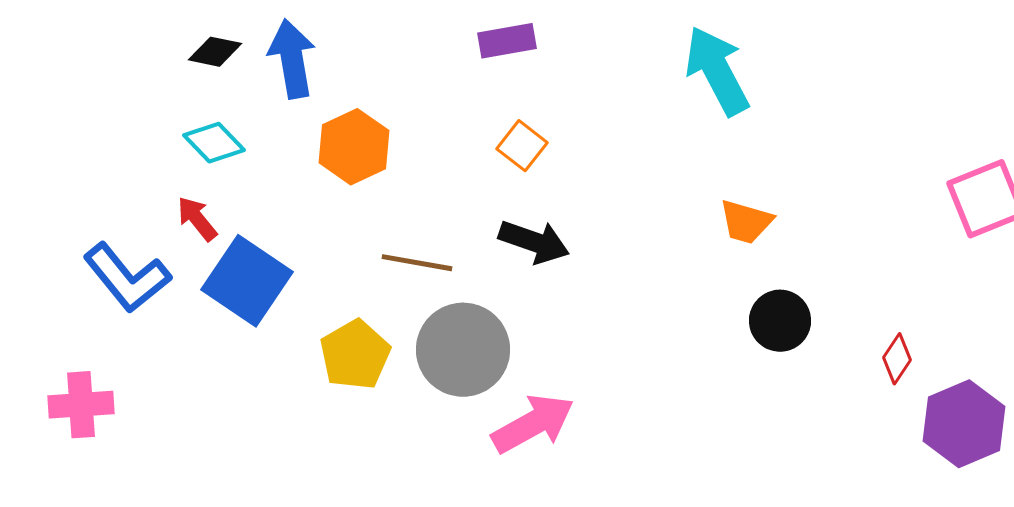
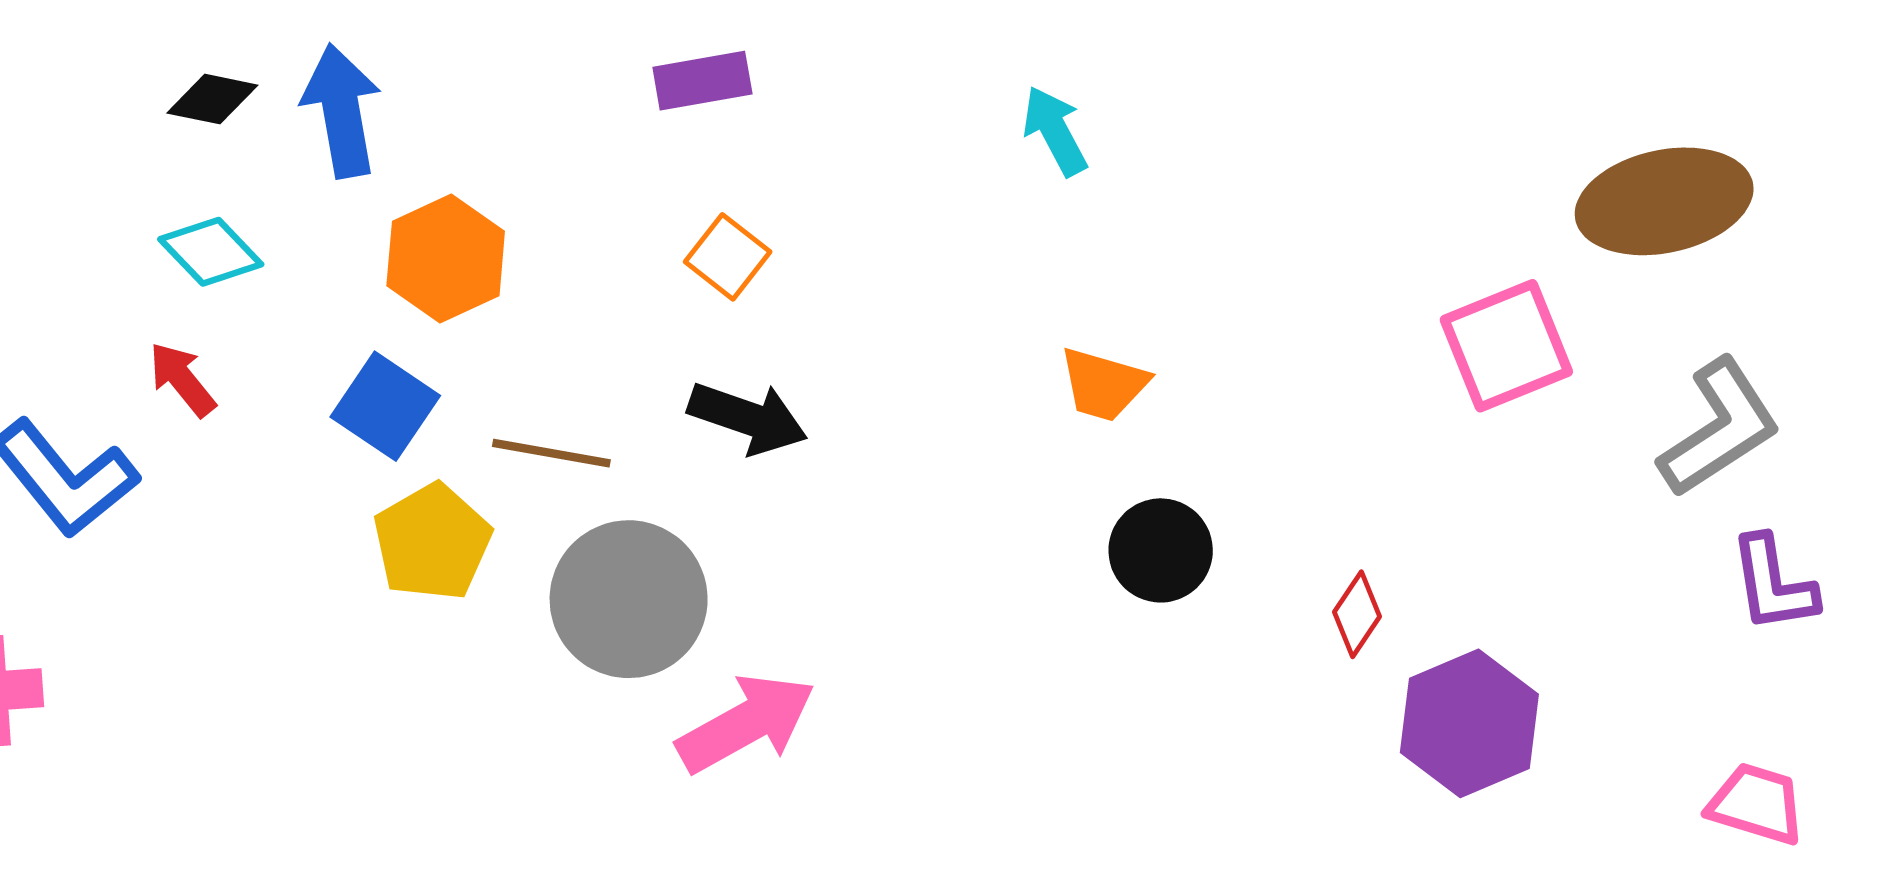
cyan arrow: (717, 71) -> (1055, 131), size x0.6
blue square: (247, 281) -> (385, 406), moved, size x0.7
yellow pentagon: (355, 355) -> (432, 542), moved

